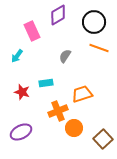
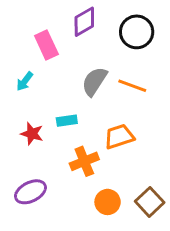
orange line: (99, 48) -> (132, 86), moved
gray semicircle: (65, 56) -> (94, 81), size x1.5
orange circle: (74, 128) -> (108, 202), moved

